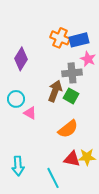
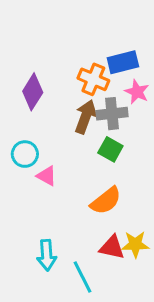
orange cross: (60, 38) -> (93, 79), moved
brown arrow: (55, 91) -> (86, 117), moved
cyan arrow: (18, 166) -> (47, 255), moved

